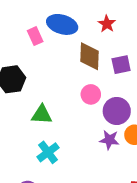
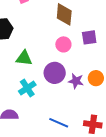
purple square: (121, 65) -> (89, 37), moved
purple circle: (117, 111) -> (55, 73), moved

